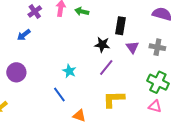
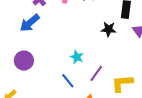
blue arrow: (24, 35) -> (30, 23), size x1.5
purple line: (106, 67) -> (96, 73), moved

